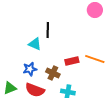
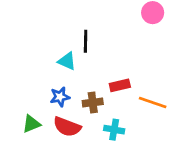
orange line: (95, 59) -> (153, 102), moved
brown cross: (53, 73) -> (93, 102), turned -32

